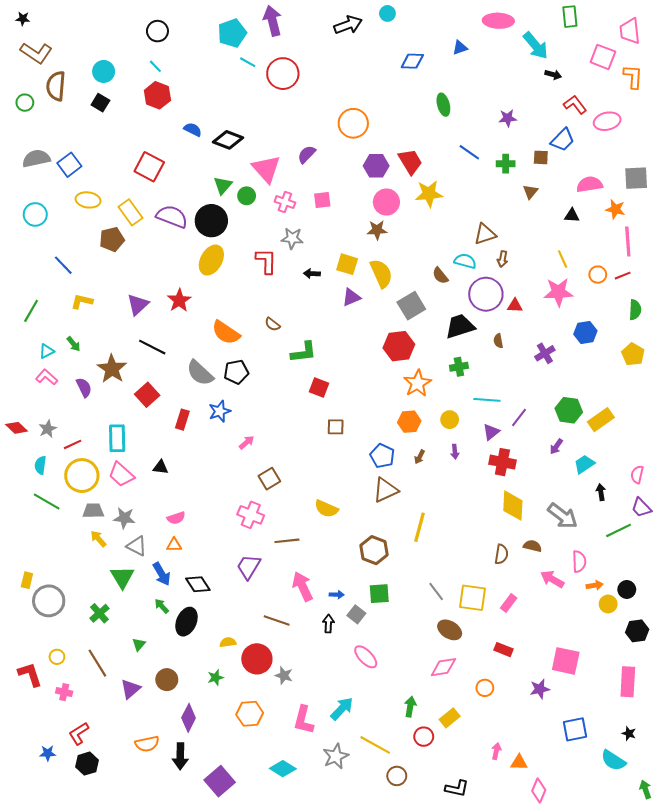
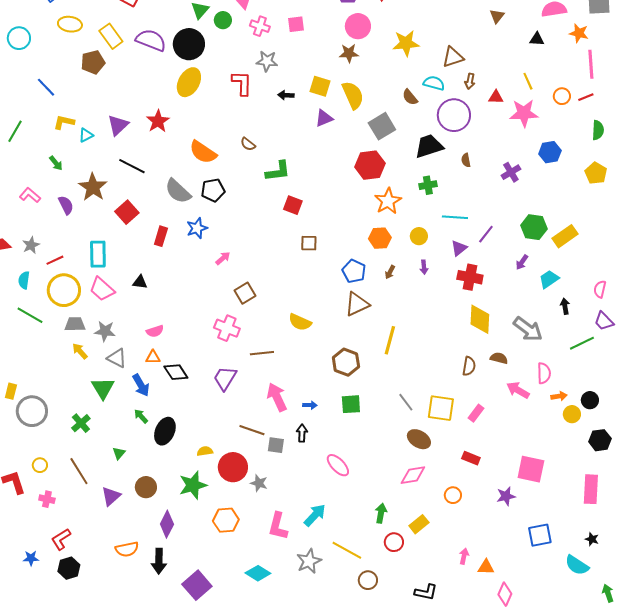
yellow star: (429, 194) -> (406, 43), moved
red triangle: (515, 306) -> (496, 97), moved
cyan triangle: (47, 351) -> (86, 135), moved
black diamond: (198, 584) -> (176, 372), moved
gray square: (356, 614) -> (276, 445), moved, turned -30
green star: (215, 678) -> (193, 485), size x1.8

